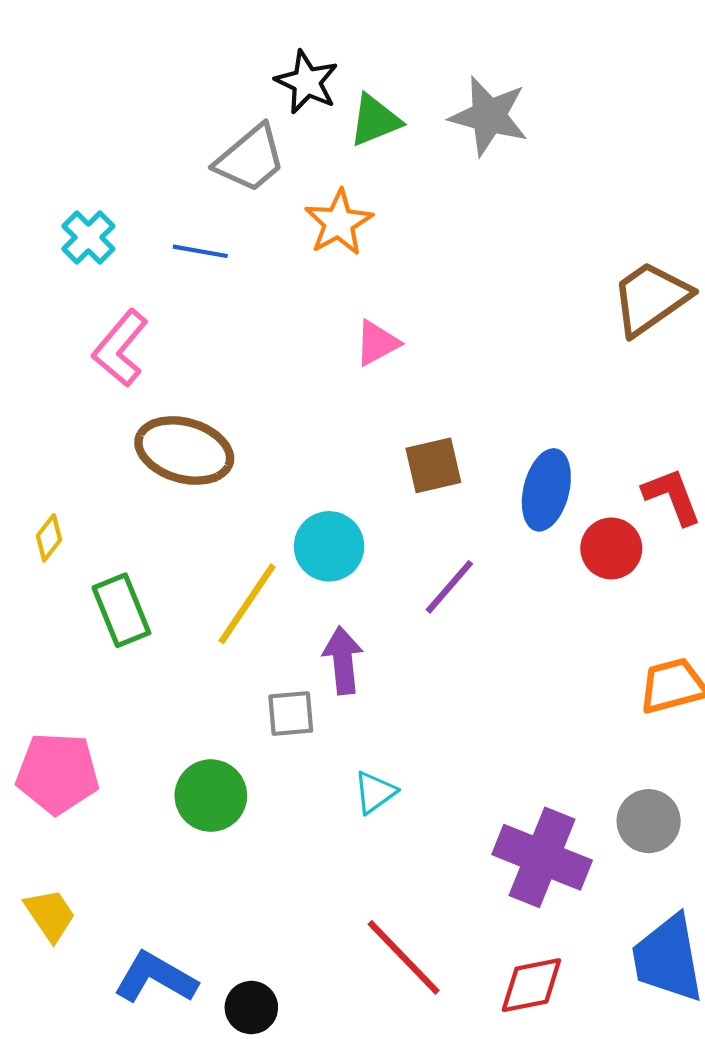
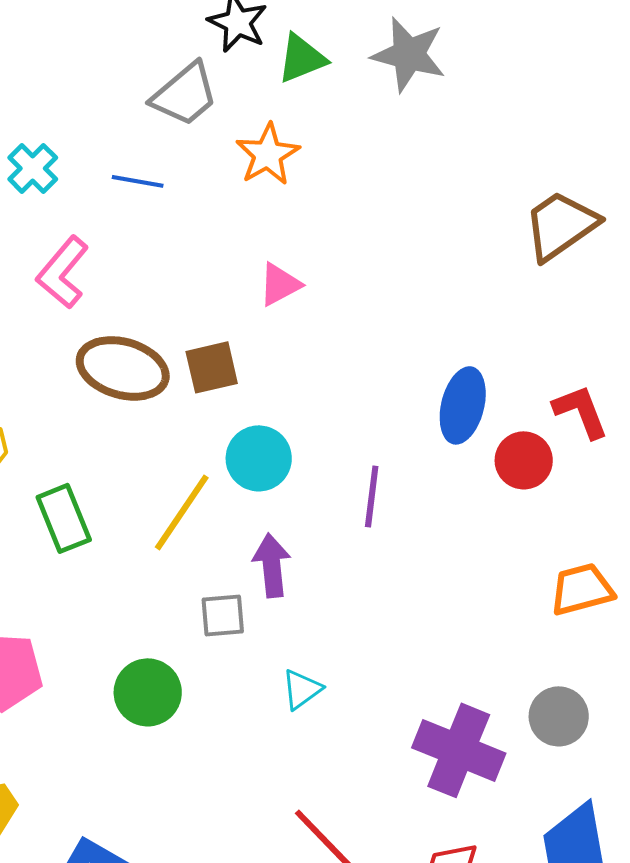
pink triangle: (377, 343) -> (280, 284), moved
brown square: (433, 465) -> (212, 367), moved
purple line: (449, 587) -> (372, 496), turned -34

